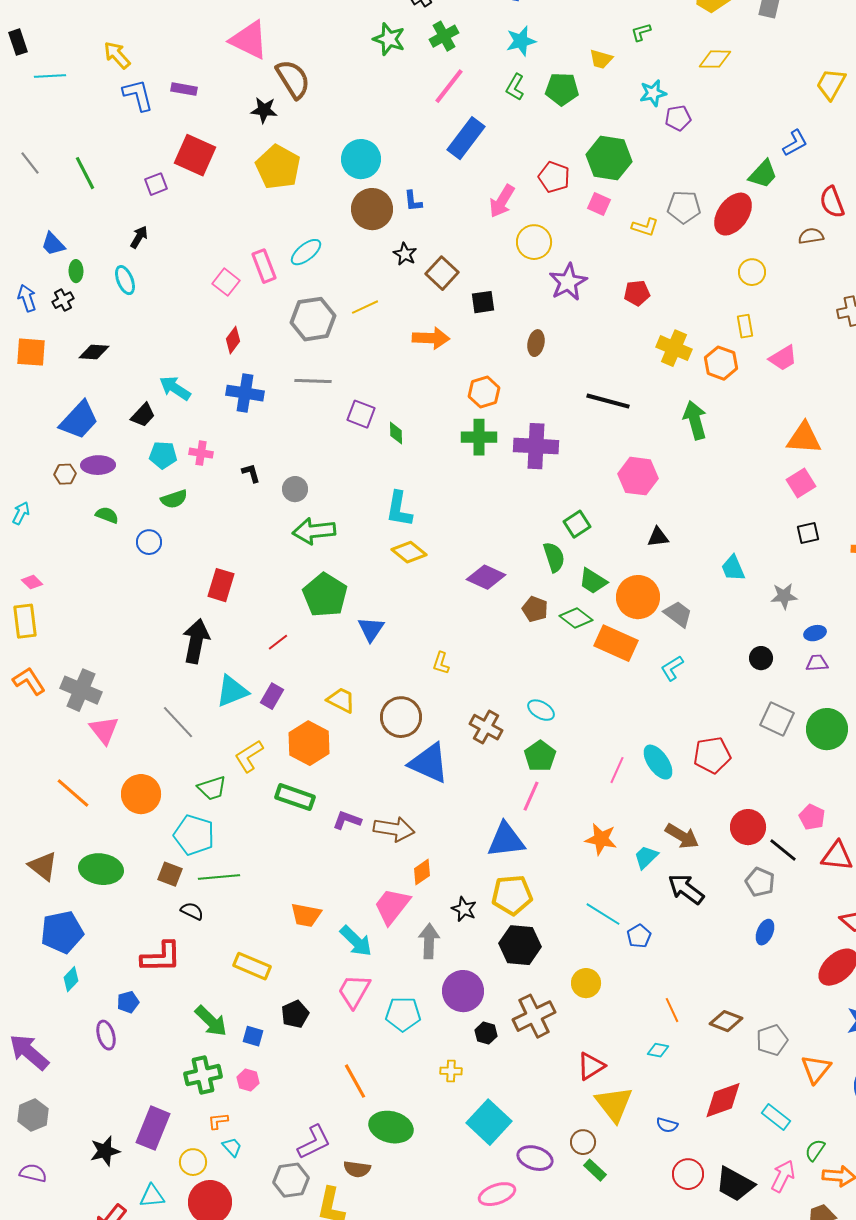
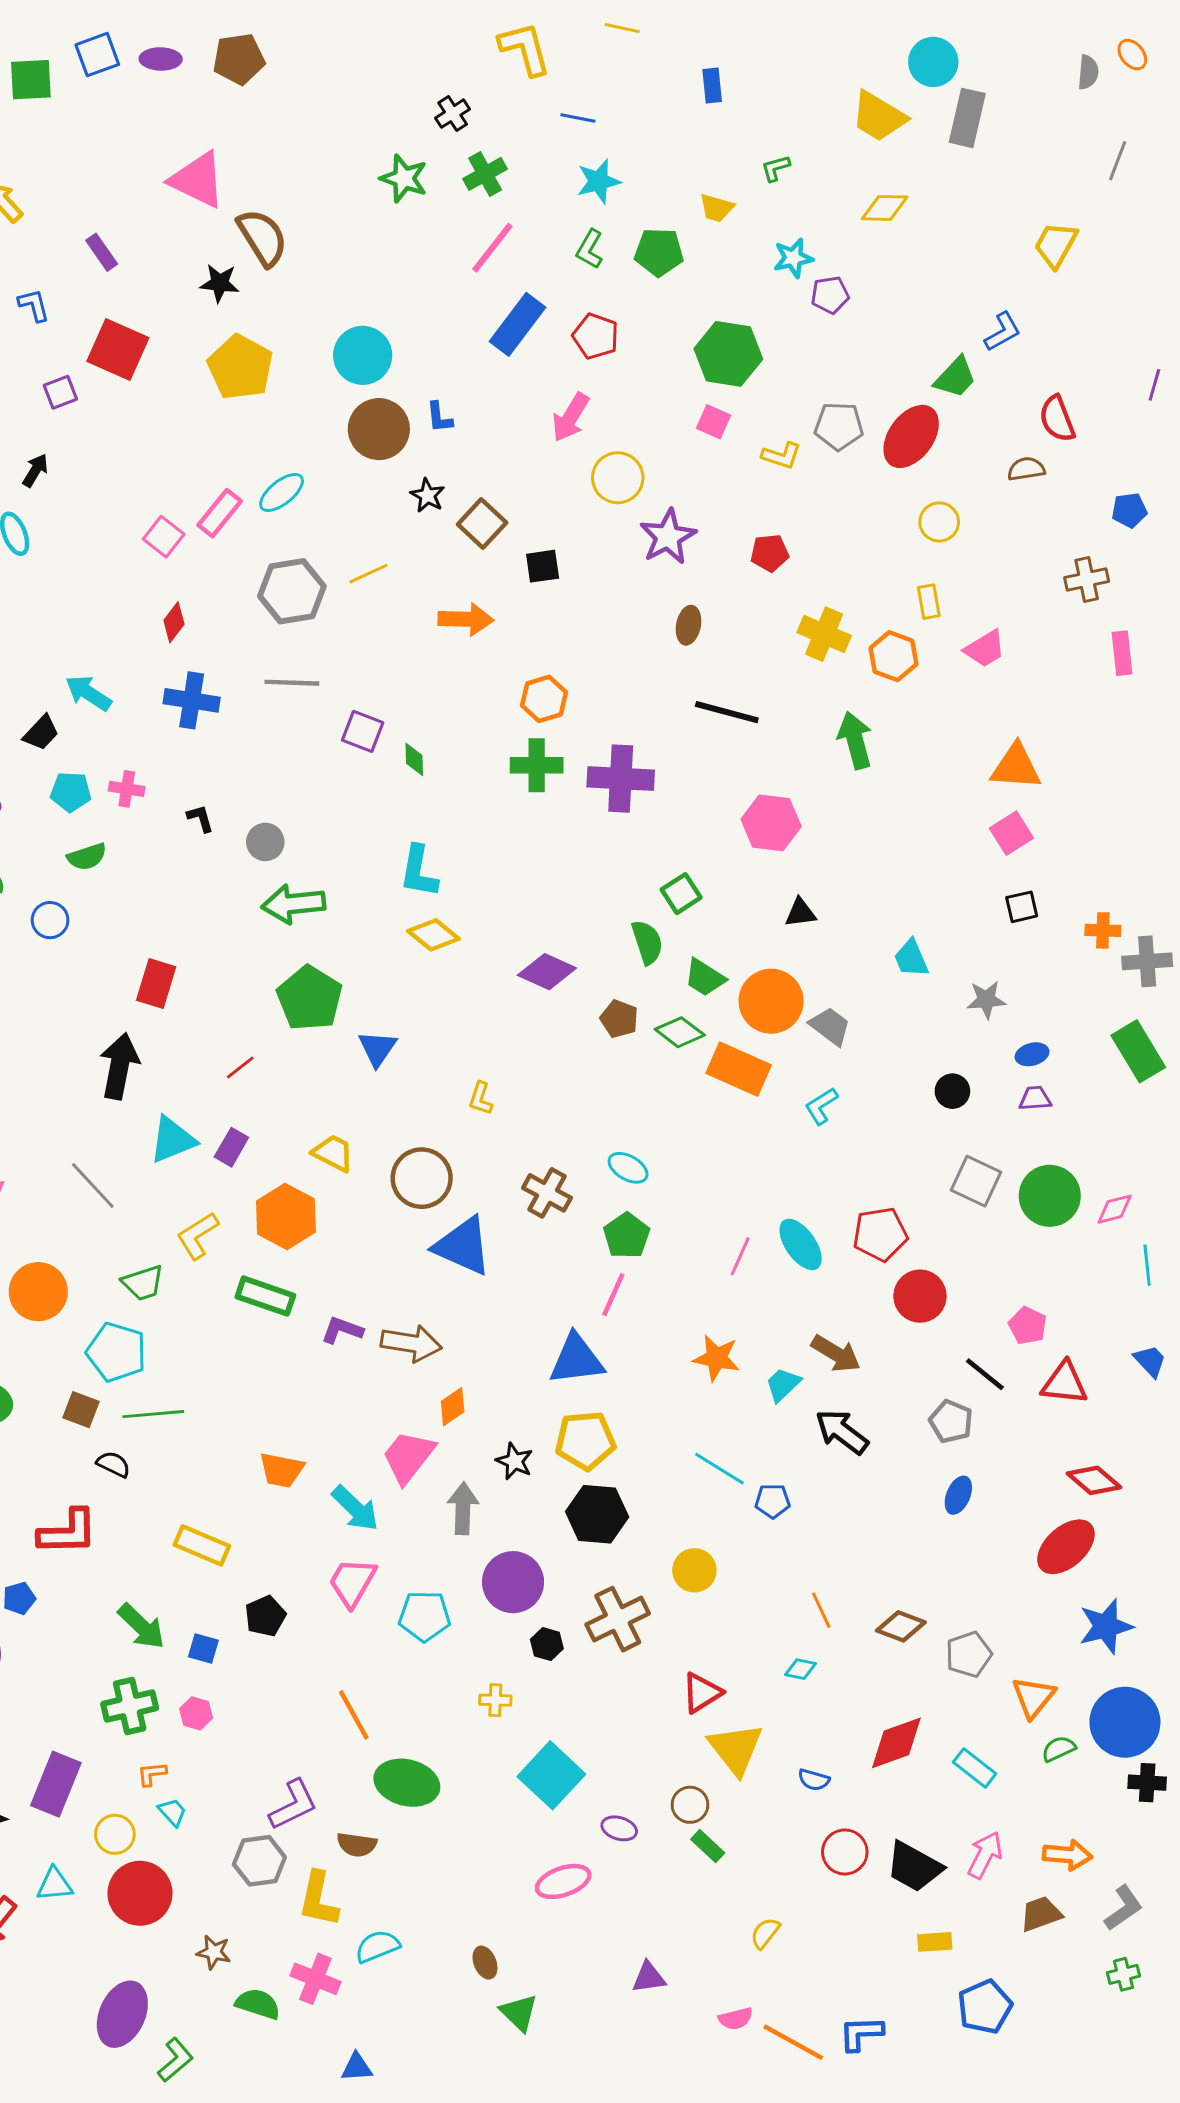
purple rectangle: (184, 89) -> (102, 252), turned 45
blue L-shape: (138, 95) -> (34, 305), moved, size x0.7
red pentagon: (554, 177) -> (596, 336), moved
pink rectangle: (264, 266) -> (220, 513), turned 60
brown ellipse: (536, 343) -> (688, 625), moved
red circle: (748, 827) -> (920, 1296), moved
blue pentagon: (639, 936) -> (773, 1501), turned 30
green semicircle: (815, 1150) -> (1059, 1749), moved, turned 30
purple ellipse: (535, 1158) -> (619, 1828), size x0.7

